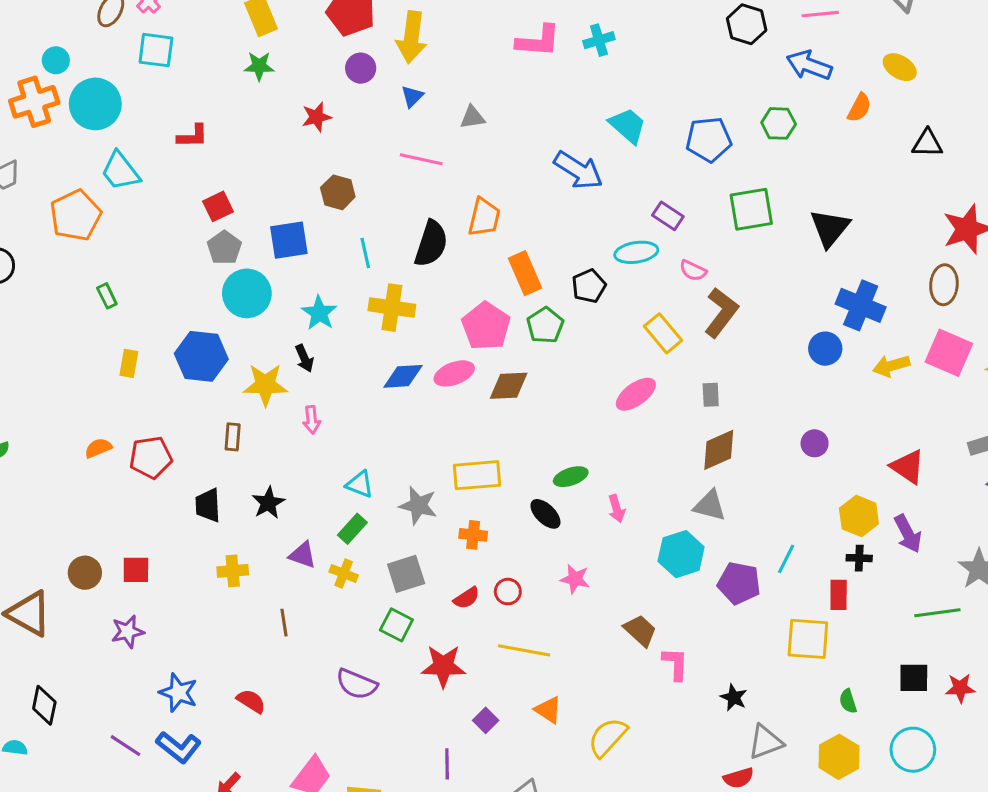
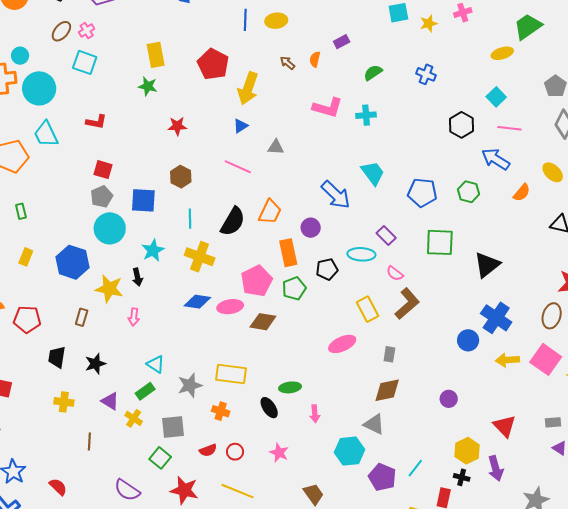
purple circle: (361, 68) -> (311, 228), moved
red square: (218, 206) -> (103, 170), turned 30
gray star: (418, 505) -> (190, 385), turned 30

